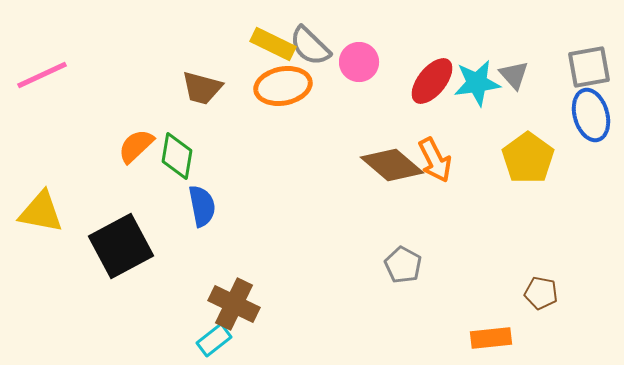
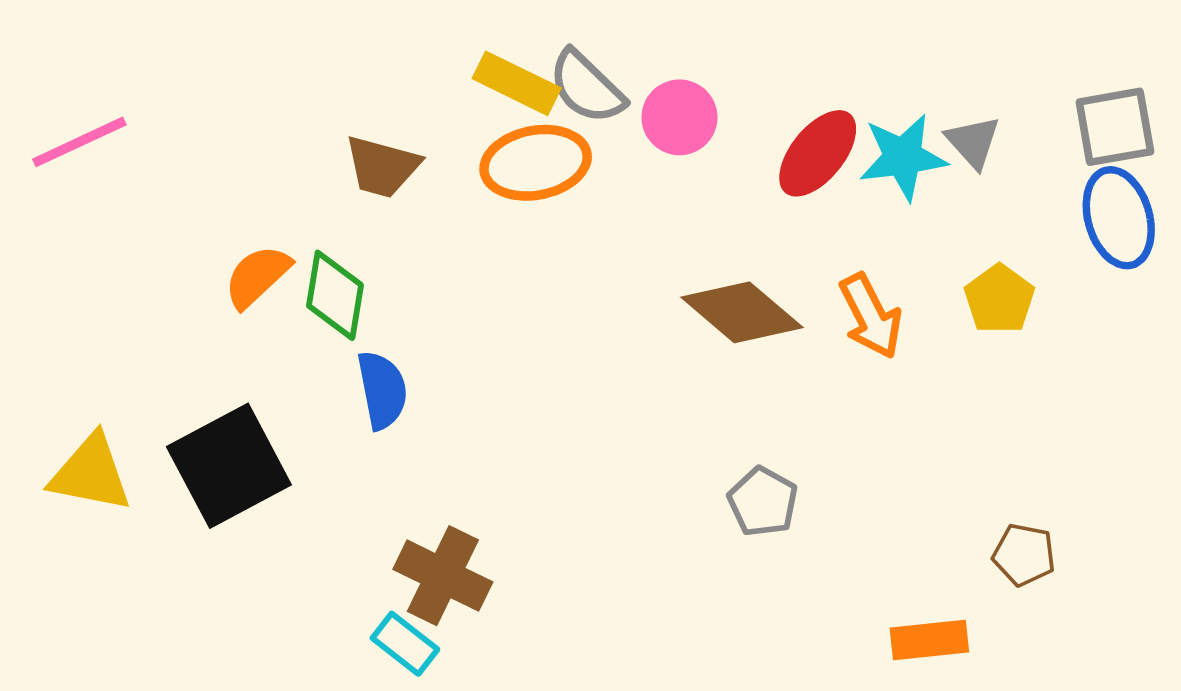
yellow pentagon: (528, 158) -> (999, 299), size x0.7
orange arrow: (435, 160) -> (871, 316), moved
yellow triangle: (41, 212) -> (91, 473), moved
cyan rectangle: (214, 340) -> (405, 644), turned 76

